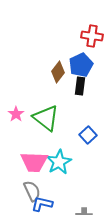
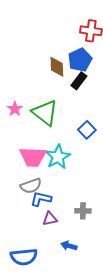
brown diamond: (58, 72) -> (57, 67), turned -40
black rectangle: (80, 86) -> (79, 81), turned 30
gray semicircle: (32, 191) -> (31, 186), turned 95

